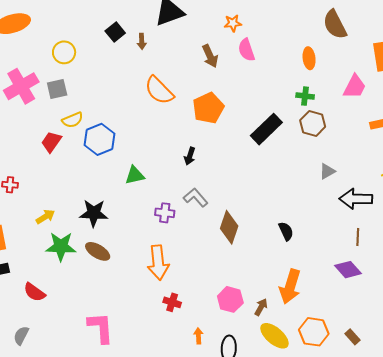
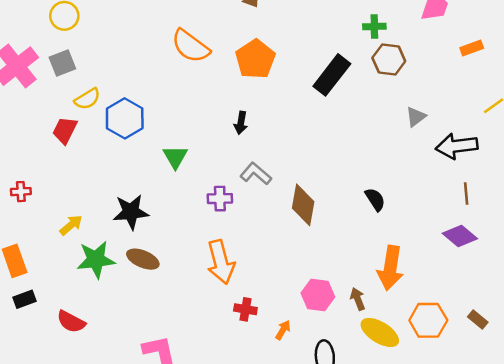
green triangle: (135, 175) -> (175, 157), turned -40
brown arrow: (261, 307) -> (358, 299), turned -42
orange arrow: (198, 336) -> (283, 330), moved, turned 42

